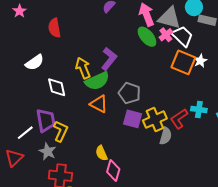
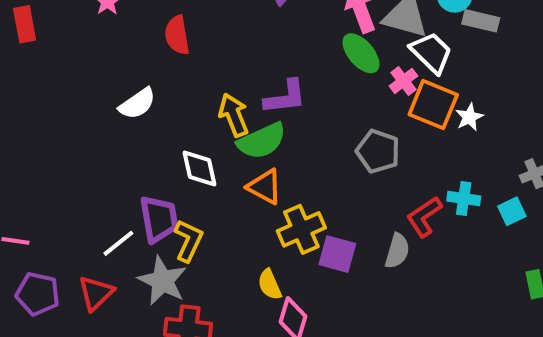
pink cross: (166, 35) -> (403, 81), moved
purple L-shape: (109, 59) -> (285, 97), turned 45
white star: (200, 61) -> (469, 117), moved
white diamond: (57, 87) -> (200, 169), moved
gray pentagon: (129, 93) -> (378, 151), moved
purple square: (133, 119) -> (337, 254), moved
yellow cross: (155, 119) -> (301, 229), moved
gray star: (48, 151) -> (162, 281), size x1.4

